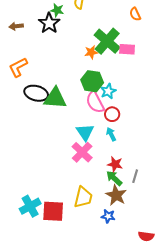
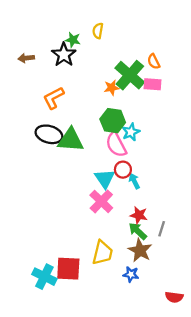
orange semicircle: (135, 14) -> (154, 61), moved
orange L-shape: (18, 67) -> (54, 98), moved
red circle: (112, 114) -> (123, 170), moved
cyan cross: (30, 206) -> (44, 277), moved, turned -35

